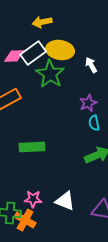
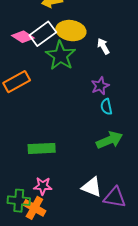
pink diamond: (14, 56) -> (23, 37), turned 35
green rectangle: (32, 147) -> (42, 148), moved
white triangle: (65, 201) -> (92, 187), moved

